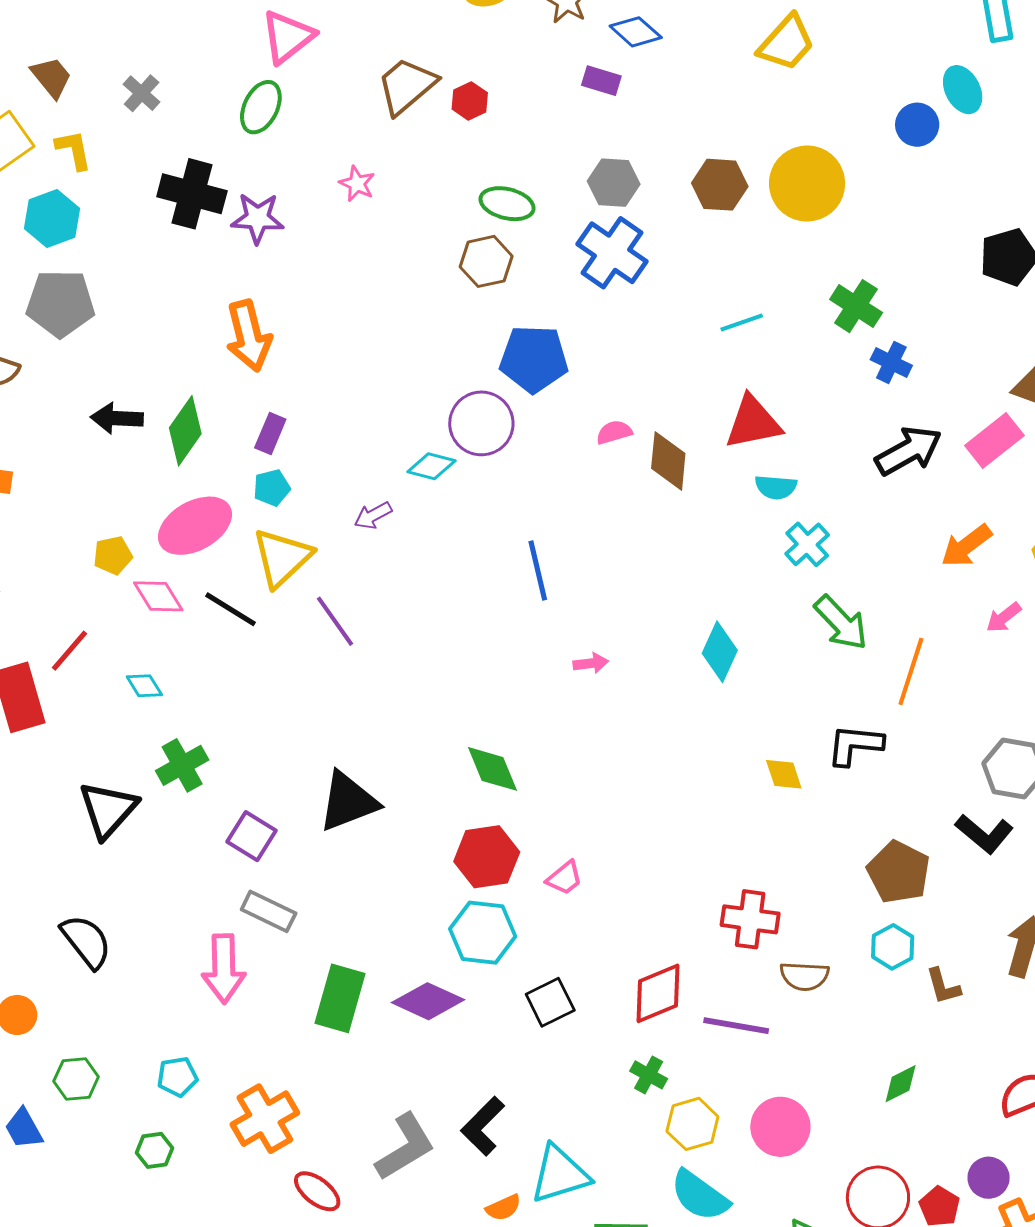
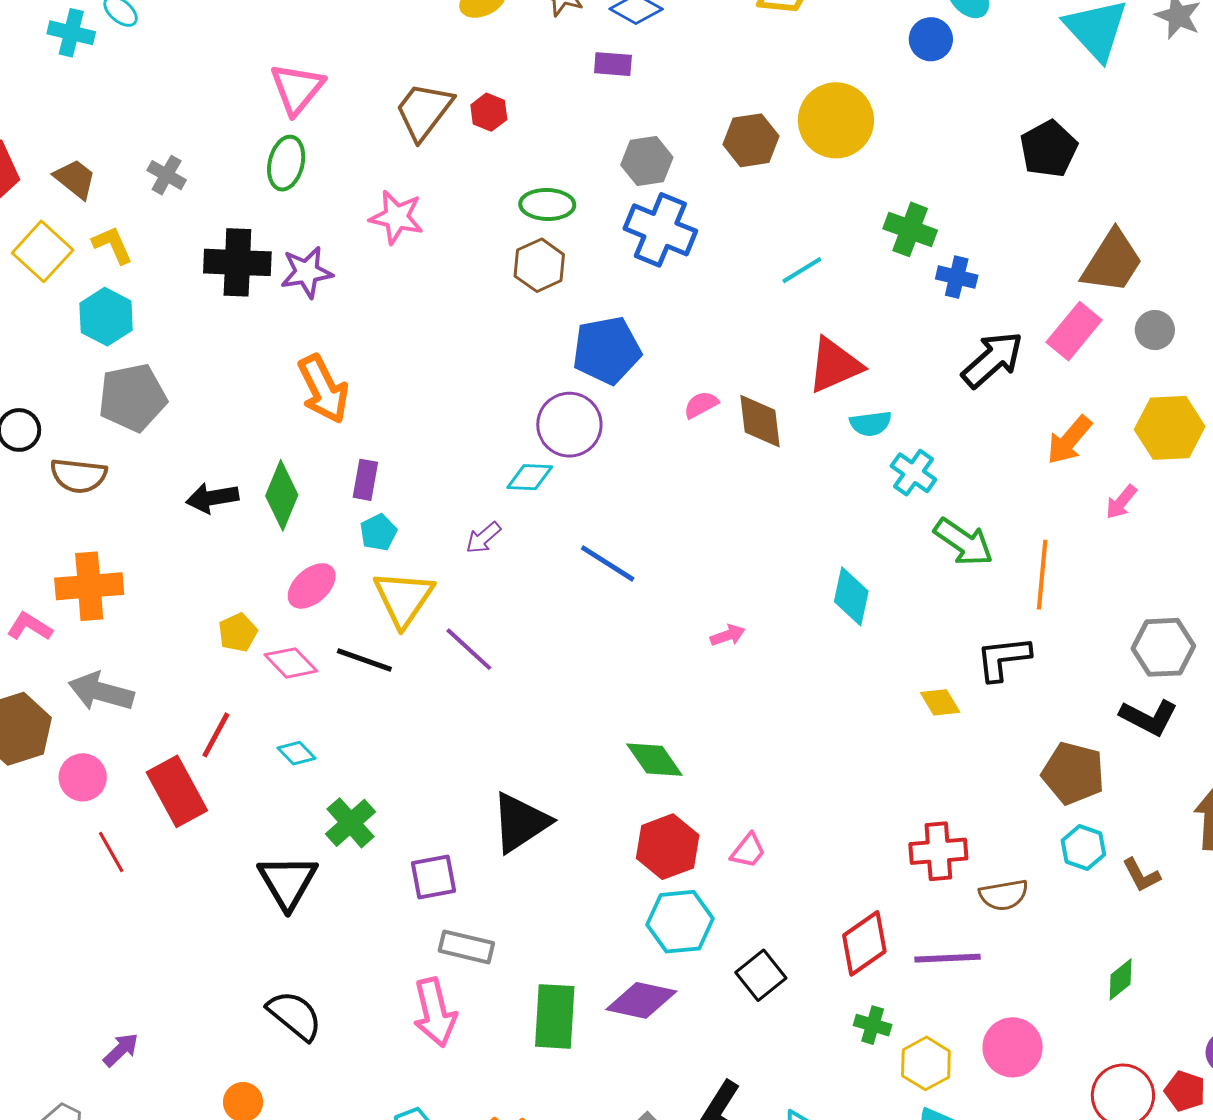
pink star: (357, 184) -> (396, 217), size x1.5
pink ellipse: (195, 526) -> (312, 586), size x0.7
blue line: (538, 571) -> (608, 563), moved, turned -32
purple square: (252, 836) -> (434, 877), turned -30

